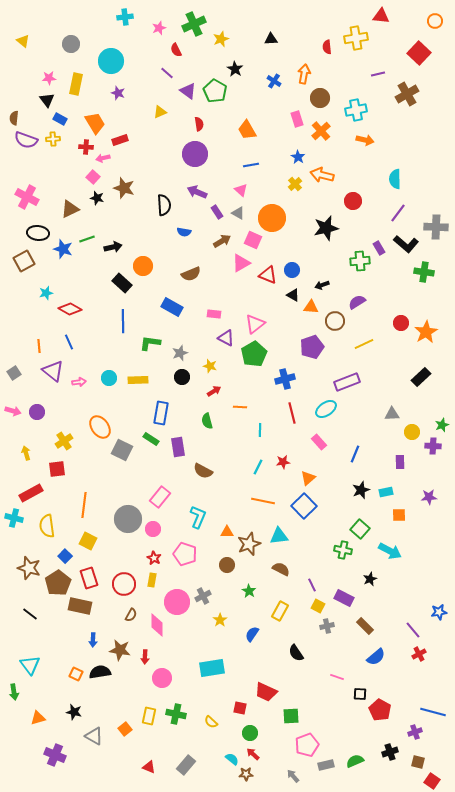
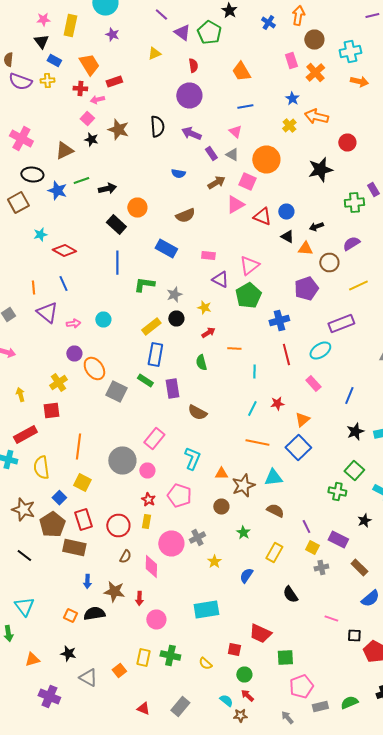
black semicircle: (164, 205) -> (157, 126), moved
yellow rectangle: (138, 380) -> (151, 326), moved, turned -36
purple circle: (37, 412) -> (74, 354), moved

